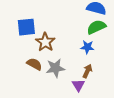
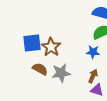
blue square: (26, 27) -> (32, 43), moved
purple triangle: (78, 85) -> (97, 90), moved, turned -40

